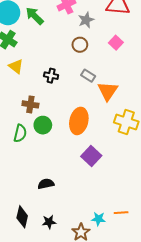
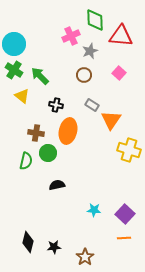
green arrow: (35, 16) -> (40, 76), moved
orange ellipse: (79, 121) -> (68, 131), moved
purple square: (91, 156) -> (125, 214), moved
black semicircle: (46, 184) -> (57, 185), moved
cyan star: (98, 219) -> (94, 210), moved

